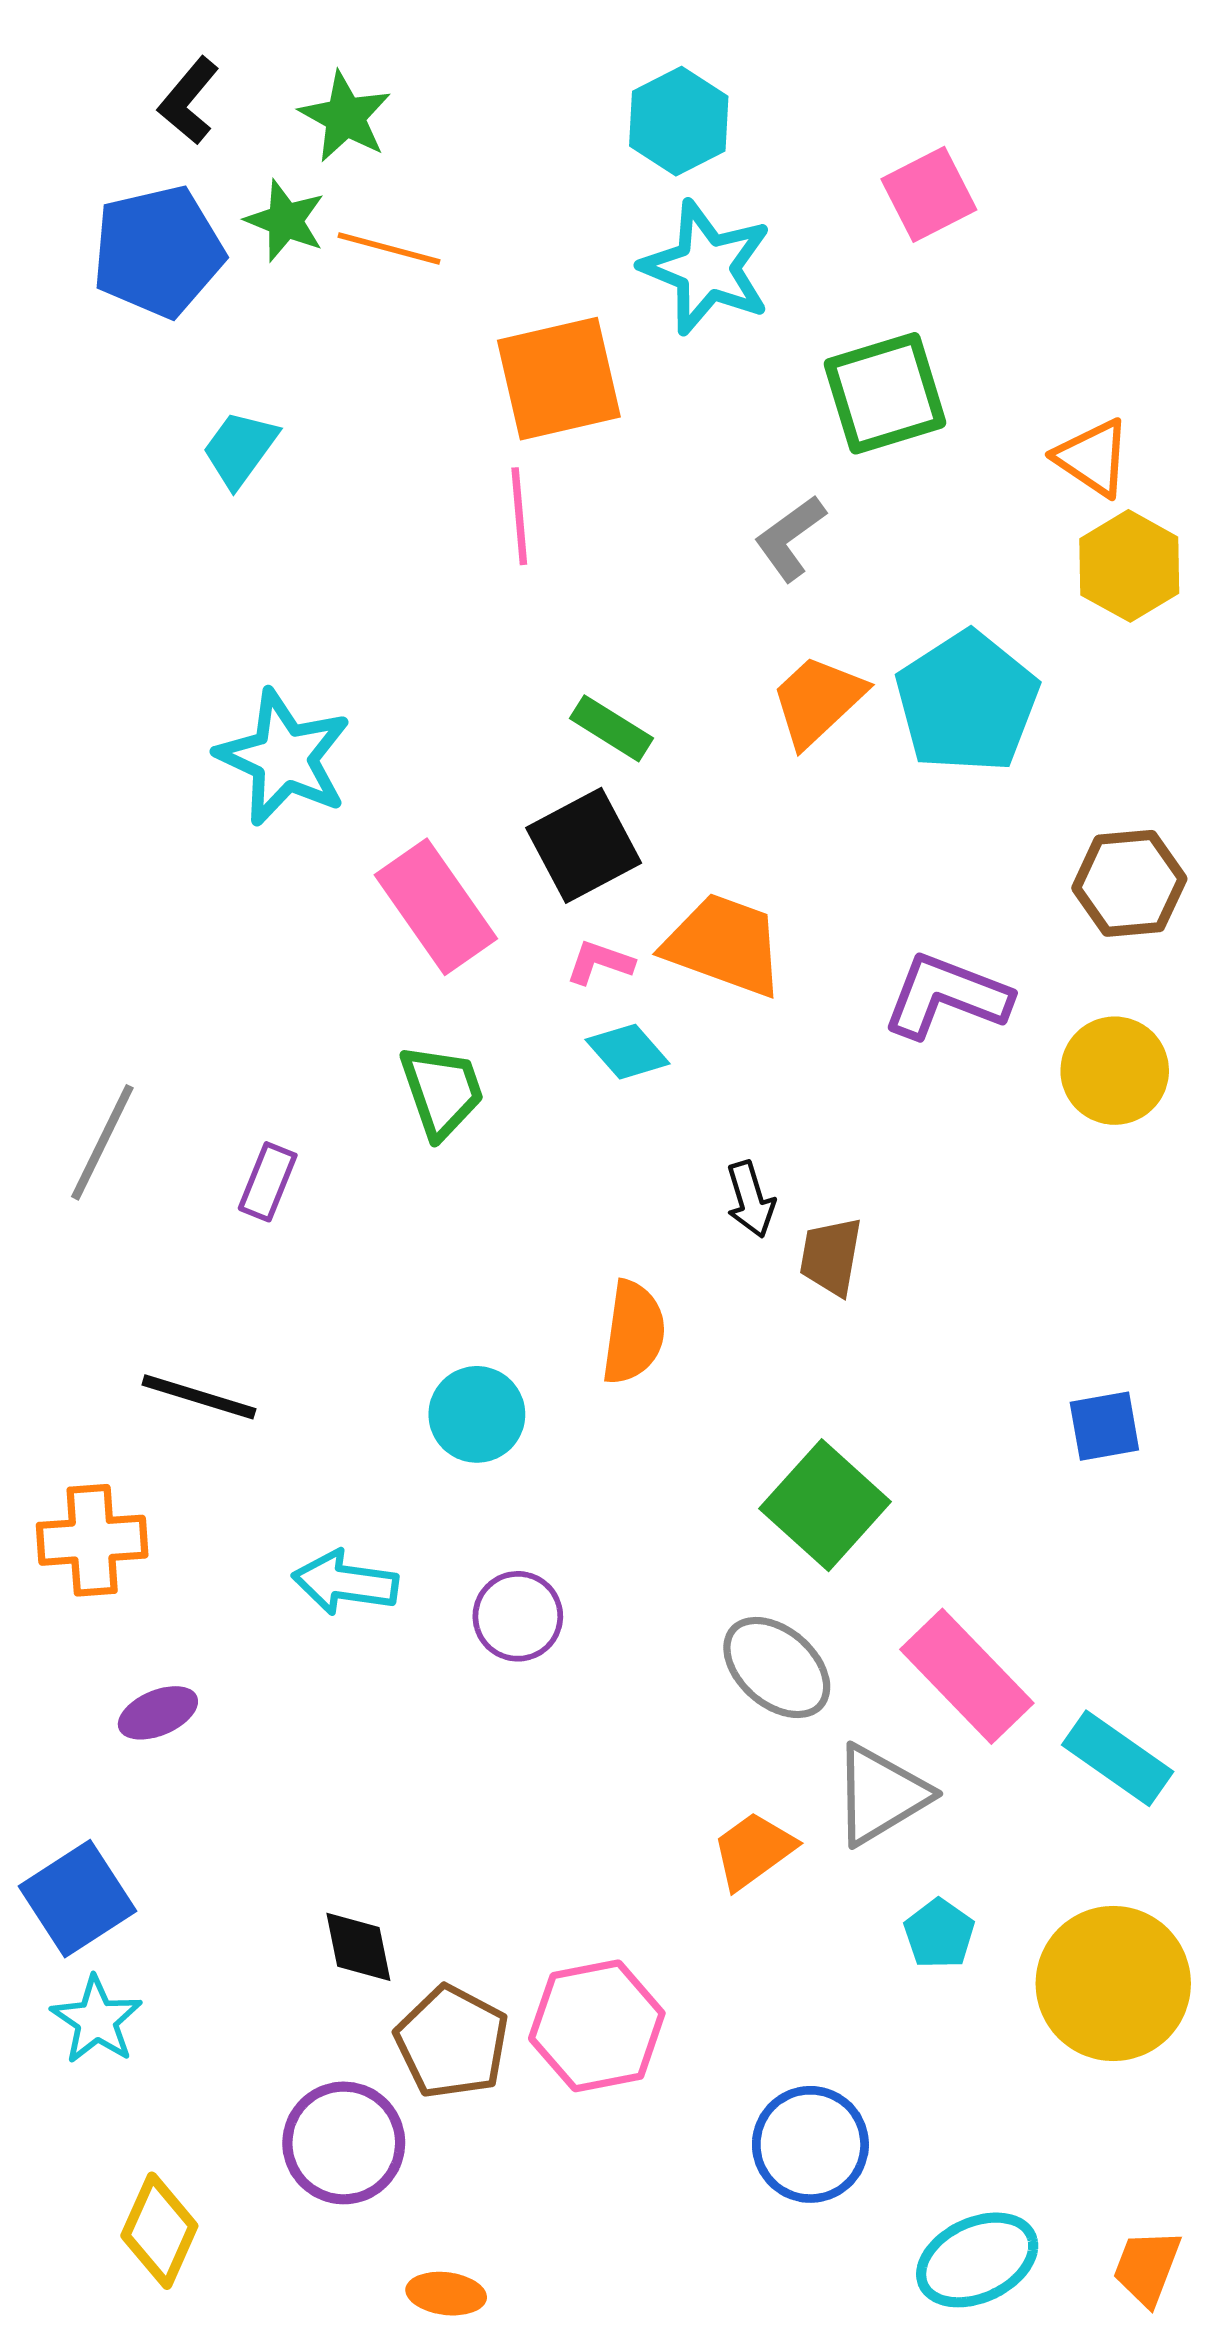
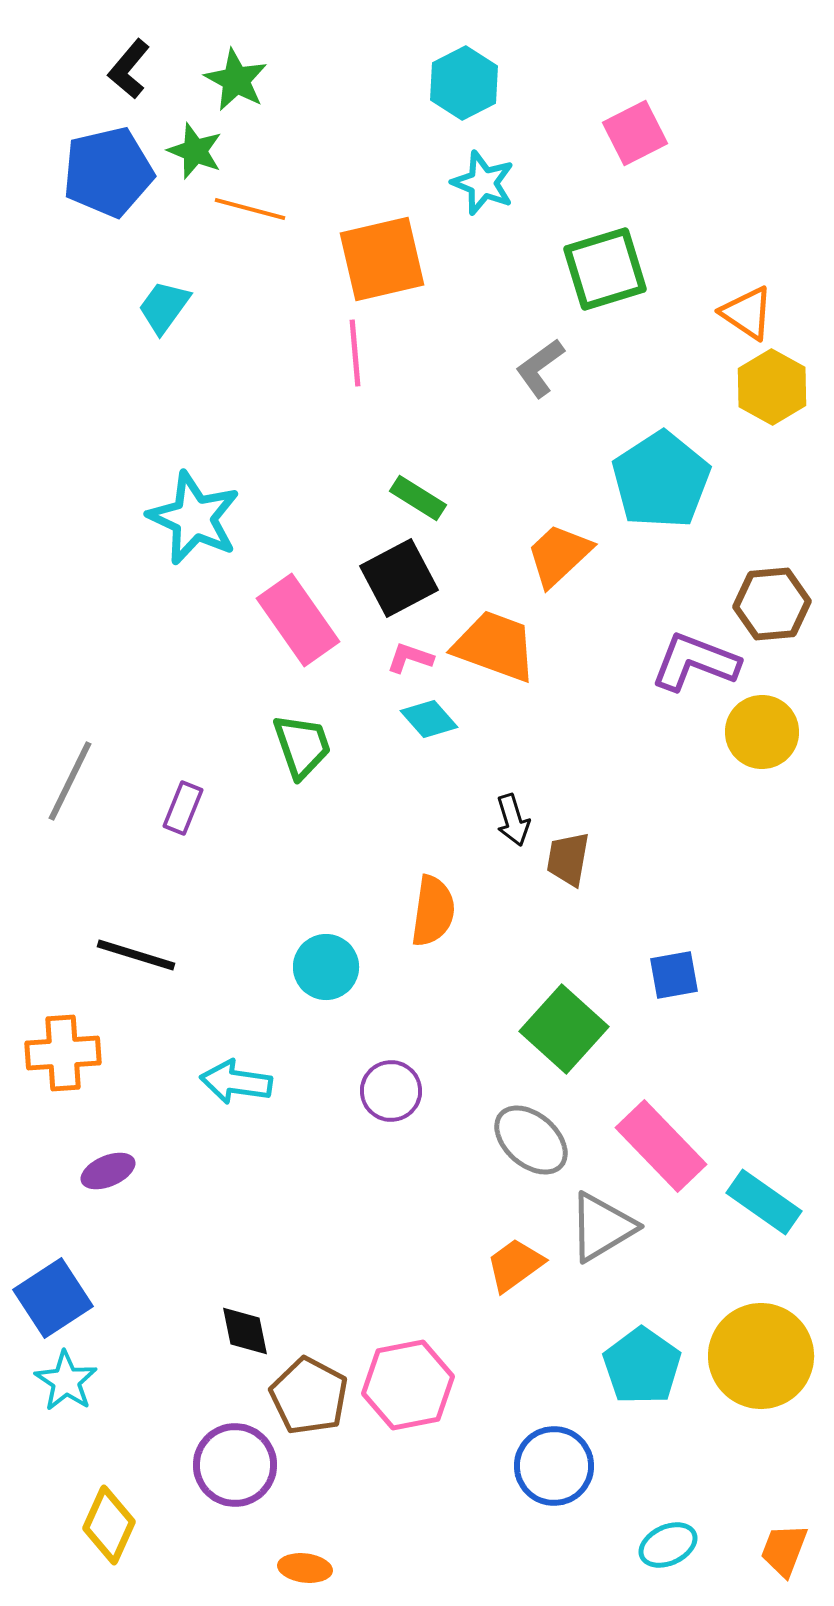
orange line: (389, 248) -> (250, 209), moved
cyan star: (707, 268) -> (483, 183), size x0.7
orange trapezoid: (818, 701) -> (559, 555), moved
purple L-shape: (946, 996) -> (695, 662), moved
blue square: (1104, 1426) -> (674, 975), moved
purple circle: (518, 1616) -> (391, 1091), moved
cyan pentagon: (939, 1934) -> (642, 1366), moved, size x1.6
cyan ellipse: (977, 2260) -> (668, 1545), size x0.7

